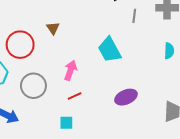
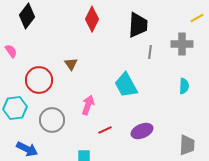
red line: (75, 96) -> (105, 130), moved

